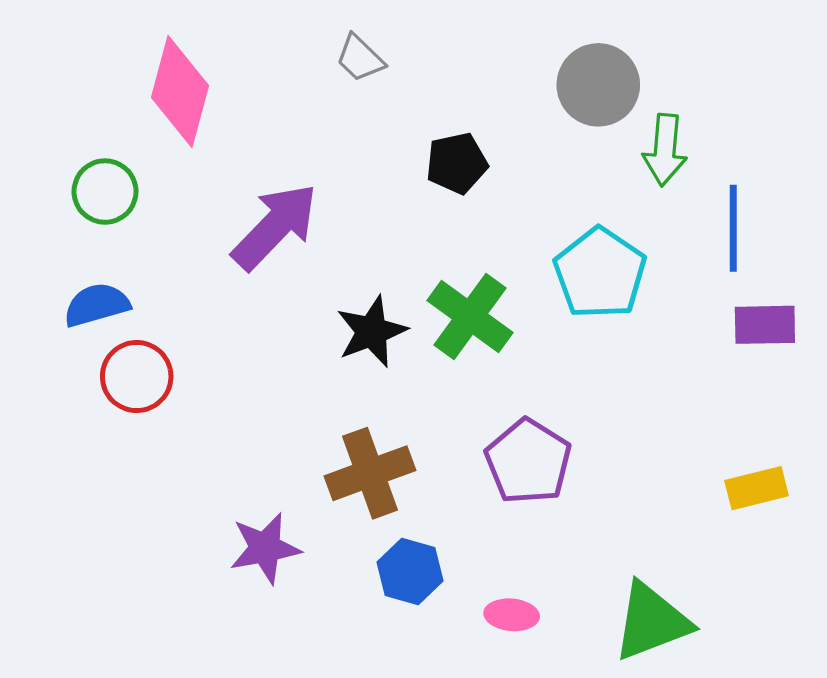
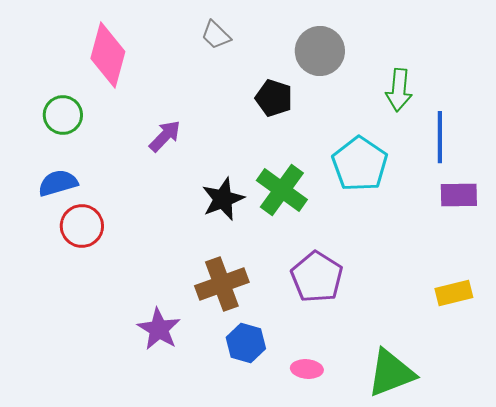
gray circle: (598, 85) -> (320, 51), moved
black pentagon: (457, 163) -> (274, 98), turned 30
purple arrow: (275, 227) -> (165, 136), size x0.6
purple star: (265, 548) -> (159, 329), turned -30

